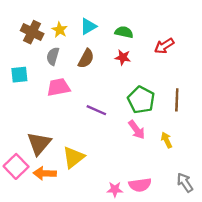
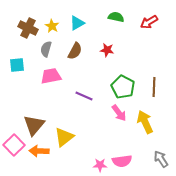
green semicircle: (124, 32) -> (116, 17), moved
red arrow: (164, 46) -> (149, 22), moved
yellow arrow: (166, 140) -> (145, 122), size x1.6

